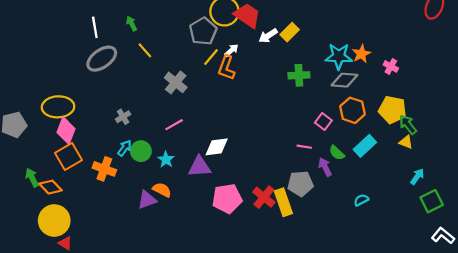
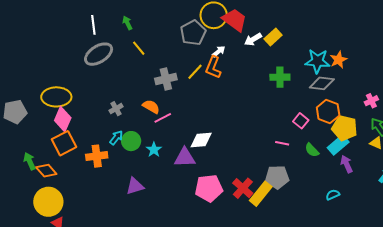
yellow line: (211, 57) -> (195, 72), moved
pink cross: (391, 66) -> (371, 101), moved, turned 32
gray cross: (176, 82) -> (166, 79), turned 35
yellow pentagon: (392, 110) -> (345, 128), moved
purple arrow: (325, 167) -> (347, 164), moved
orange cross: (104, 169) -> (97, 156), turned -30
orange semicircle: (162, 190) -> (151, 107), moved
yellow rectangle: (283, 202) -> (261, 194), turned 55

